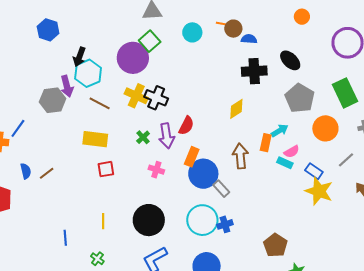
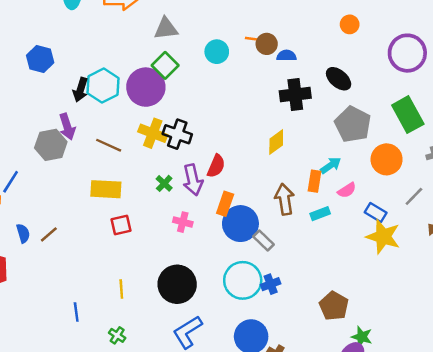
cyan hexagon: (88, 73) -> (103, 86), moved
cyan rectangle: (285, 163) -> (320, 214), moved, turned -42

